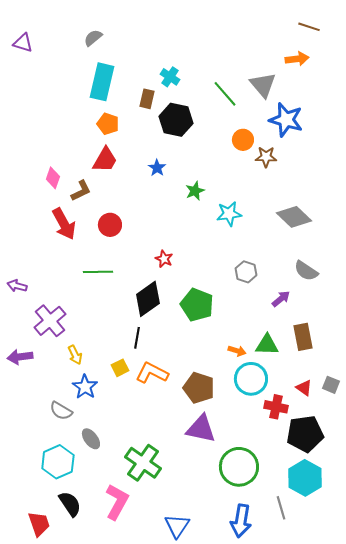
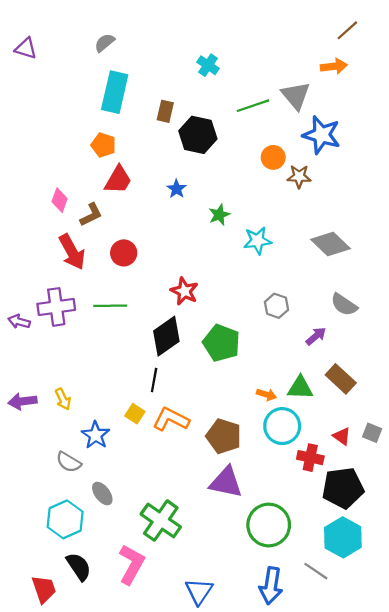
brown line: (309, 27) -> (347, 30), turned -60
cyan cross: (170, 77) -> (208, 65), moved
green line: (225, 94) -> (253, 106), turned -68
orange pentagon: (108, 124) -> (103, 145), moved
red star: (164, 259) -> (184, 291), size x1.4
purple cross: (50, 321) -> (56, 307), moved, turned 32
brown rectangle: (303, 337) -> (341, 379), turned -36
yellow arrow: (75, 355) -> (63, 399), moved
yellow square: (120, 368) -> (135, 414), turned -30
gray line: (281, 508) -> (316, 571), turned -40

